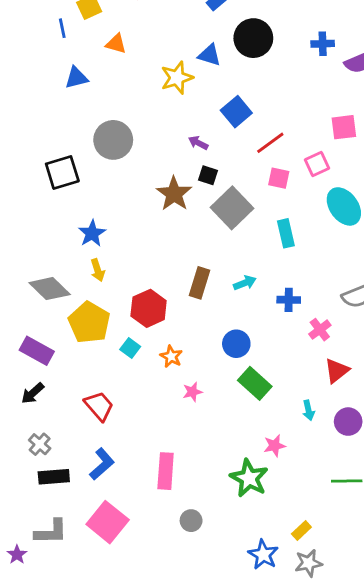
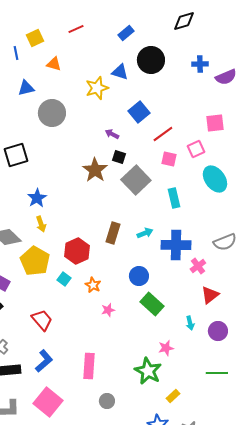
gray circle: (113, 140) -> (52, 113), moved
blue cross: (289, 300) -> (176, 245), size x1.8
yellow rectangle: (301, 531) -> (173, 396), moved

